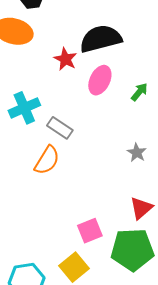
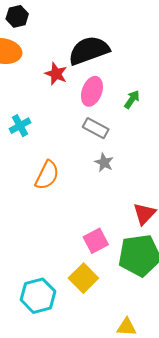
cyan cross: (24, 108) -> (20, 126), size x0.7
gray rectangle: (60, 128) -> (96, 128), moved
gray star: (137, 153) -> (104, 162), moved

